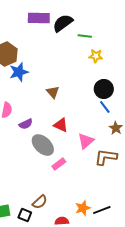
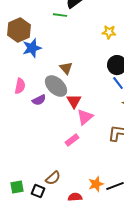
green line: (85, 36) -> (60, 15), moved
red triangle: (61, 125) -> (74, 101), turned 35
pink triangle: (86, 141) -> (85, 117), moved
gray ellipse: (43, 145) -> (56, 86), moved

